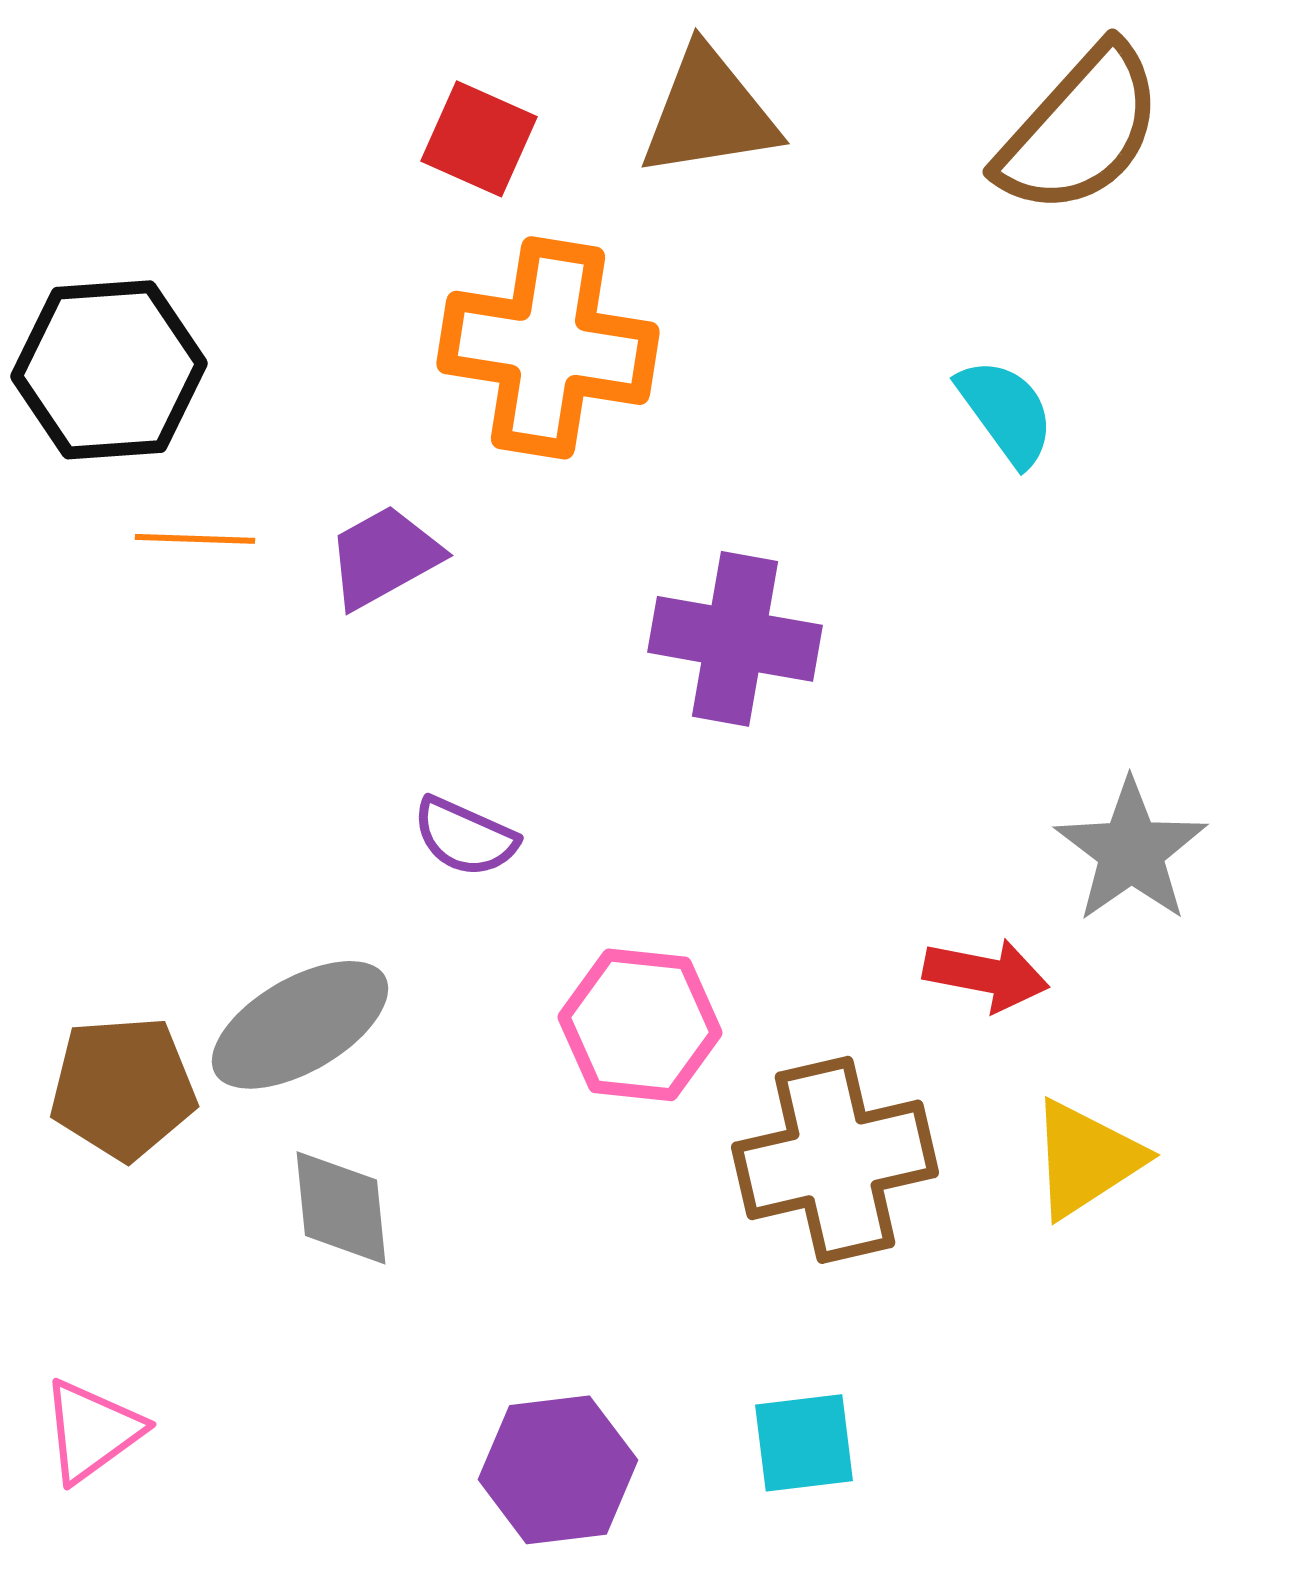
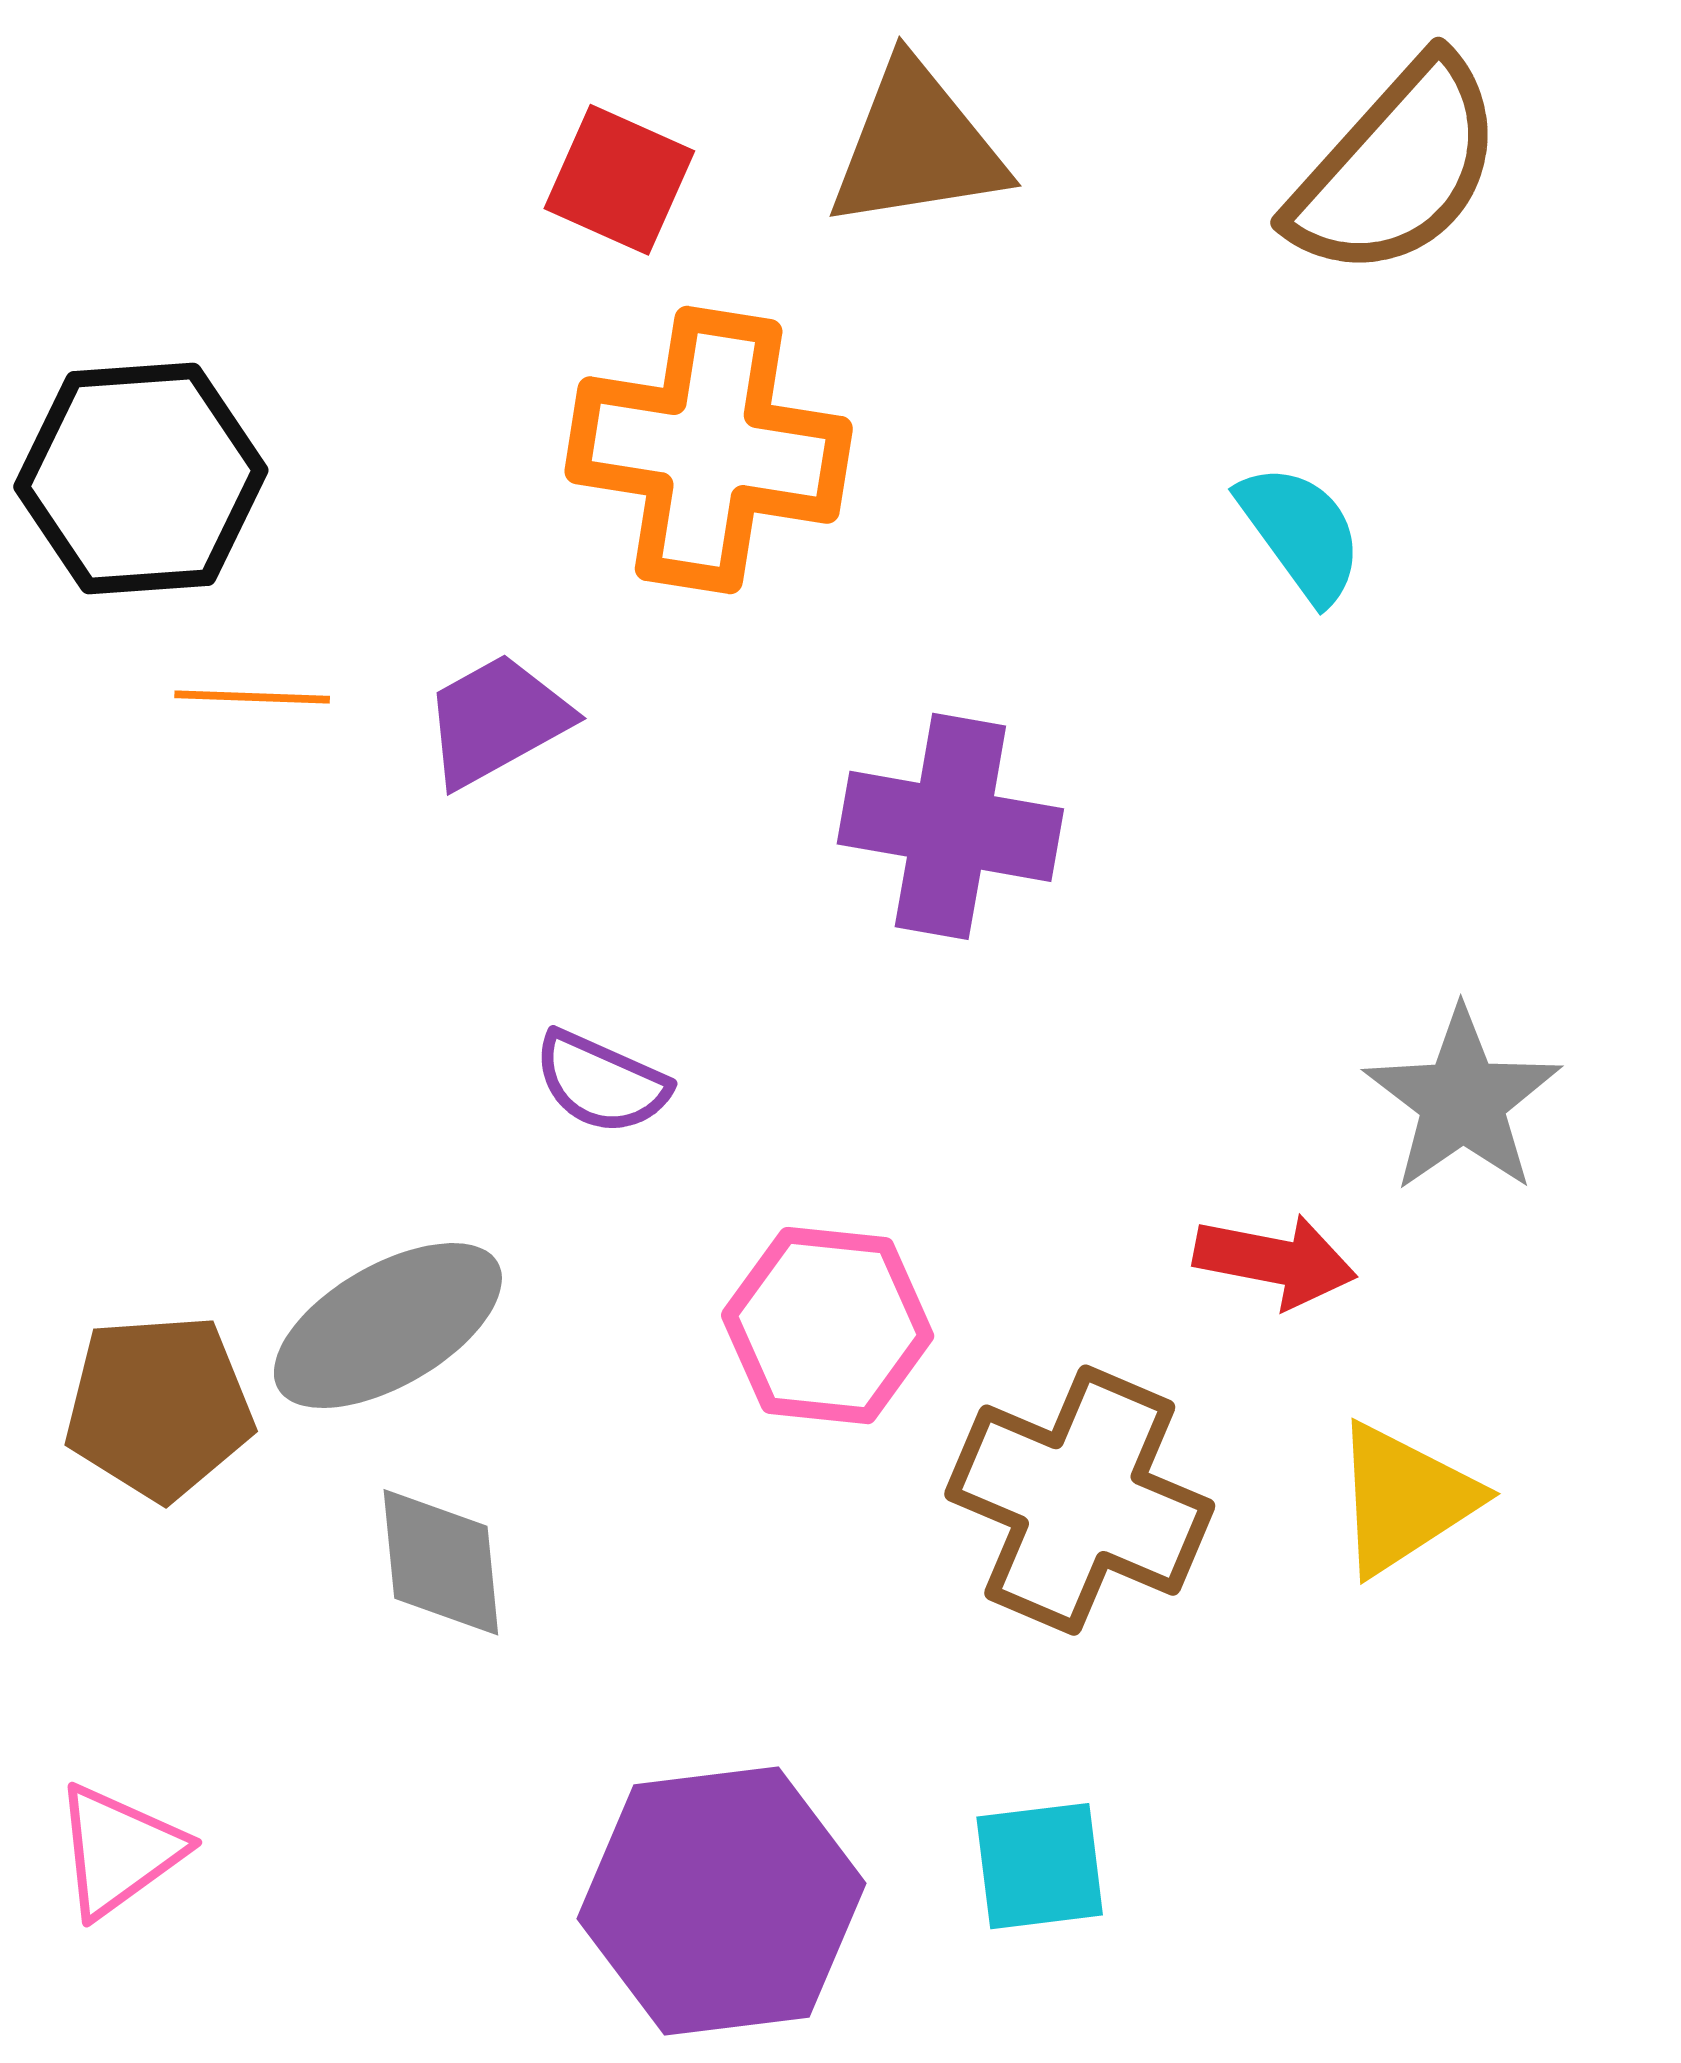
brown cross: (835, 1160) -> (1080, 1500), turned 36
purple hexagon: (558, 1470) -> (722, 1901), size x1.4

